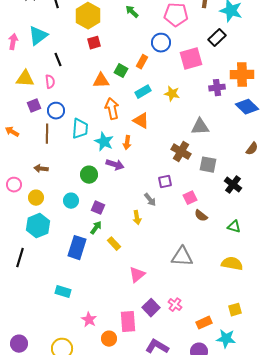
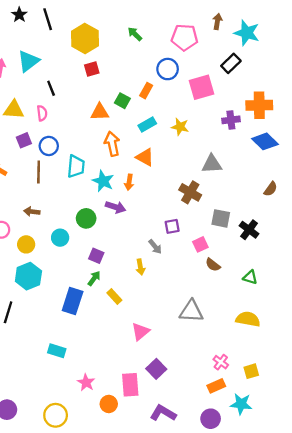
gray square: (208, 165) -> (221, 218), moved
cyan circle: (71, 201) -> (60, 238), moved
pink cross: (175, 305) -> (221, 362), moved

